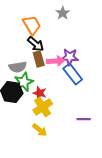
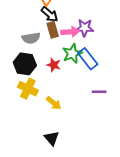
blue rectangle: (73, 74) -> (88, 59), moved
green star: (24, 82) -> (72, 54), moved
yellow cross: (43, 107) -> (28, 89), moved, turned -30

